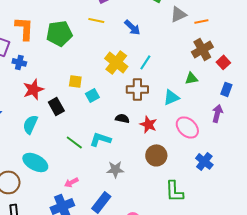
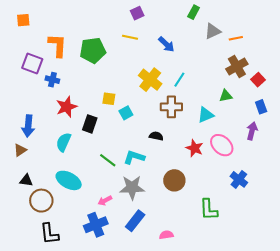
blue rectangle: (226, 89) -> (261, 107), turned -40
black rectangle: (56, 106) -> (90, 124), turned 48
red star: (148, 124) -> (195, 148), moved
brown circle: (156, 155) -> (174, 180), moved
gray star: (115, 169) -> (132, 187), moved, size x1.4

